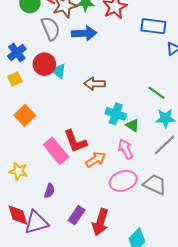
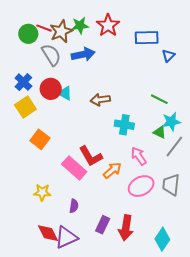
yellow square: (15, 79) -> (25, 107), size x1.5
green triangle: (133, 125) -> (160, 132), moved
gray trapezoid: (155, 184) -> (171, 185), turned -100

